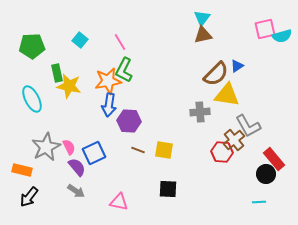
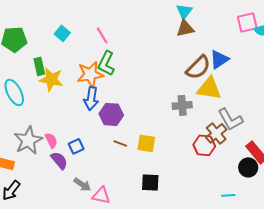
blue triangle: (237, 66) -> (219, 59), size x1.5
blue square: (94, 153) -> (76, 146), size x0.7
gray arrow: (76, 191) -> (82, 184), moved
cyan line: (259, 202) -> (228, 195), moved

